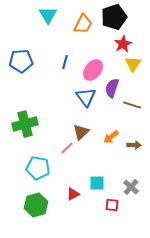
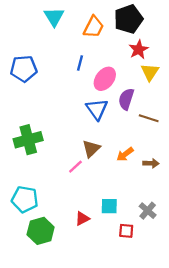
blue line: (65, 62) -> (80, 63), moved
cyan pentagon: (38, 168) -> (25, 199), moved

